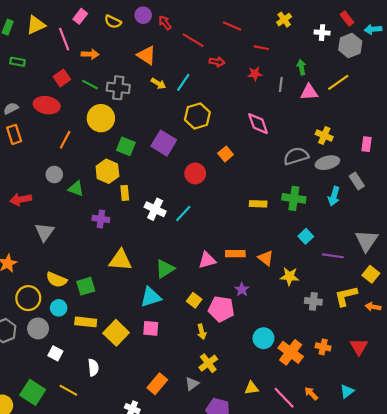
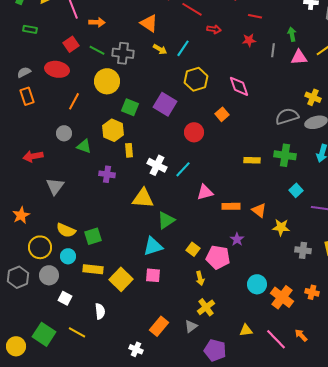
pink diamond: (258, 124) -> (239, 86), moved
yellow triangle: (120, 260) -> (143, 198), moved
pink triangle: (207, 260) -> (205, 192), moved

